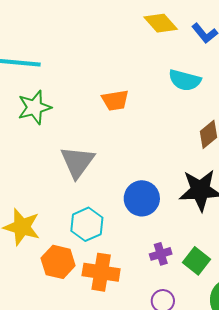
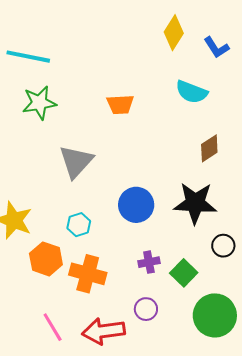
yellow diamond: (161, 23) -> (174, 33), turned 68
cyan hexagon: (87, 224) -> (79, 225), size x0.7

